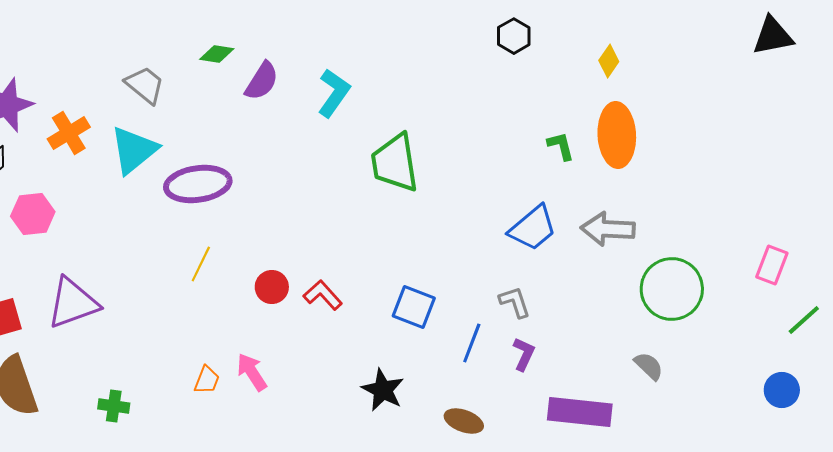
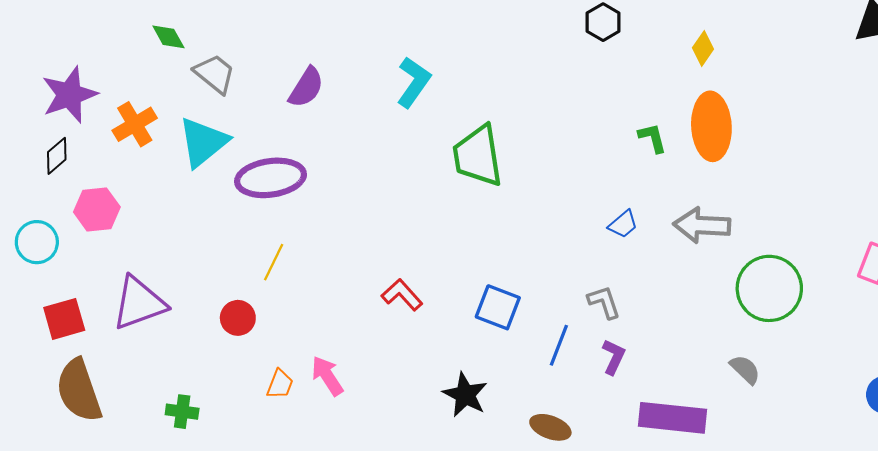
green diamond: (217, 54) -> (168, 37), moved, turned 52
purple semicircle: (262, 81) -> (306, 87), moved
blue trapezoid: (533, 228) -> (623, 224), size x0.6
red circle: (272, 287) -> (238, 318), moved

